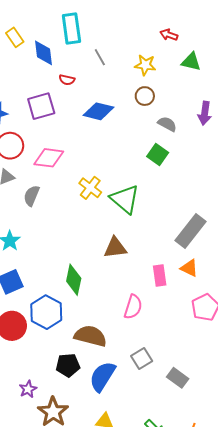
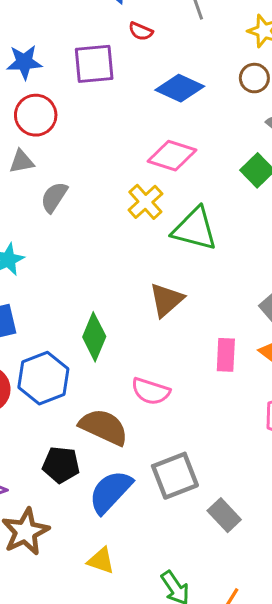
pink diamond: (49, 158) -> (172, 156), moved
green triangle: (125, 199) -> (195, 229), turned -36
brown triangle: (115, 248) -> (166, 300), turned -45
pink semicircle: (133, 307) -> (151, 391), moved, turned 80
gray square: (142, 359) -> (175, 476), size x1.4

